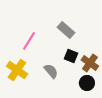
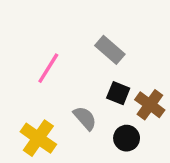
yellow cross: (17, 70) -> (38, 138), moved
black circle: (87, 83) -> (127, 138), moved

